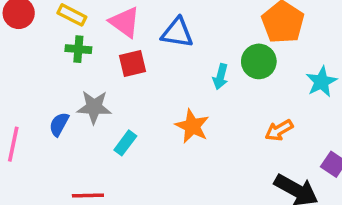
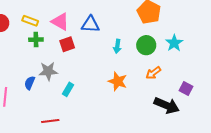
green circle: (259, 61) -> (146, 45), moved
orange star: (192, 126) -> (118, 81), moved

